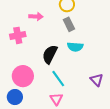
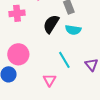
black semicircle: (50, 54) -> (51, 24), moved
cyan line: (58, 79) -> (64, 60), moved

